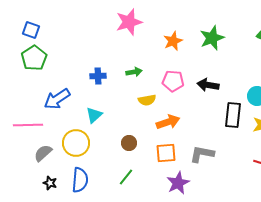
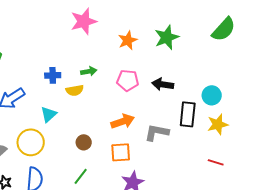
yellow semicircle: (147, 100) -> (75, 90), moved
gray L-shape: (202, 154) -> (157, 132), moved

